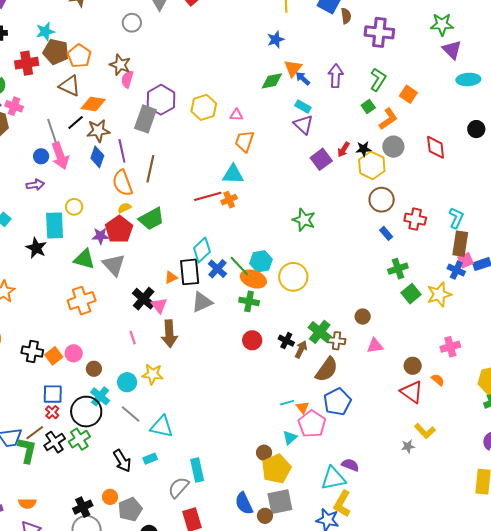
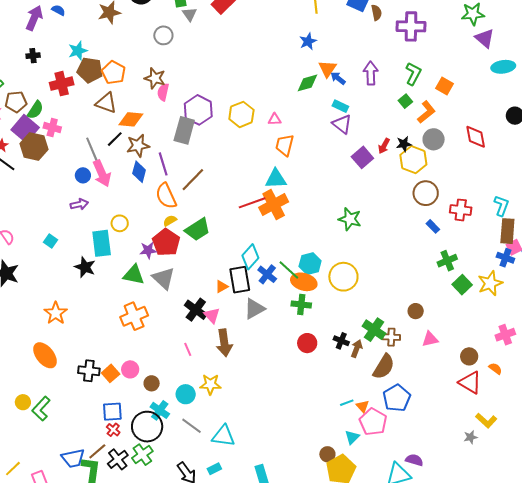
brown line: (150, 169) -> (193, 180), turned 36
orange cross: (229, 200) -> (274, 205), size x1.8

